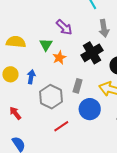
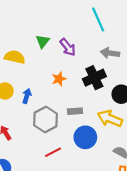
gray arrow: (104, 28) -> (110, 53), turned 102
green triangle: (46, 45) -> (43, 41), moved
gray rectangle: (78, 86) -> (75, 111), turned 64

